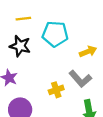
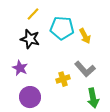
yellow line: (23, 19) -> (33, 14), turned -40
yellow arrow: (88, 51) -> (85, 36), moved, turned 84

